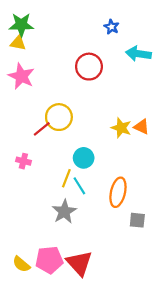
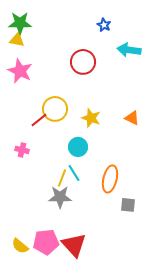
yellow star: (121, 128) -> (91, 118), moved
yellow line: (66, 178) -> (62, 178), moved
gray star: (64, 212) -> (60, 197), turned 30

